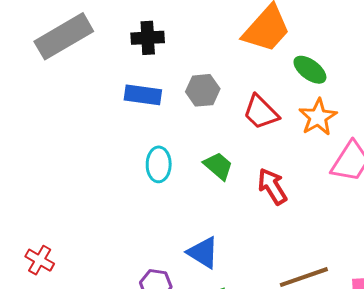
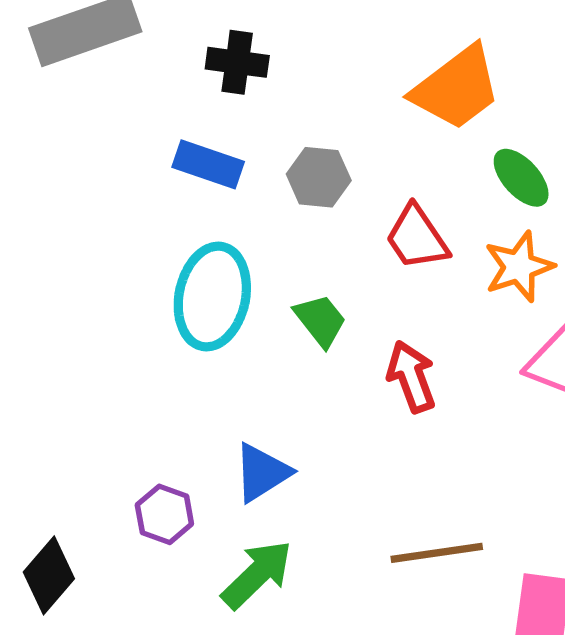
cyan ellipse: (159, 164) -> (212, 297), size x1.6
blue triangle: (203, 253) -> (262, 473), turned 45

